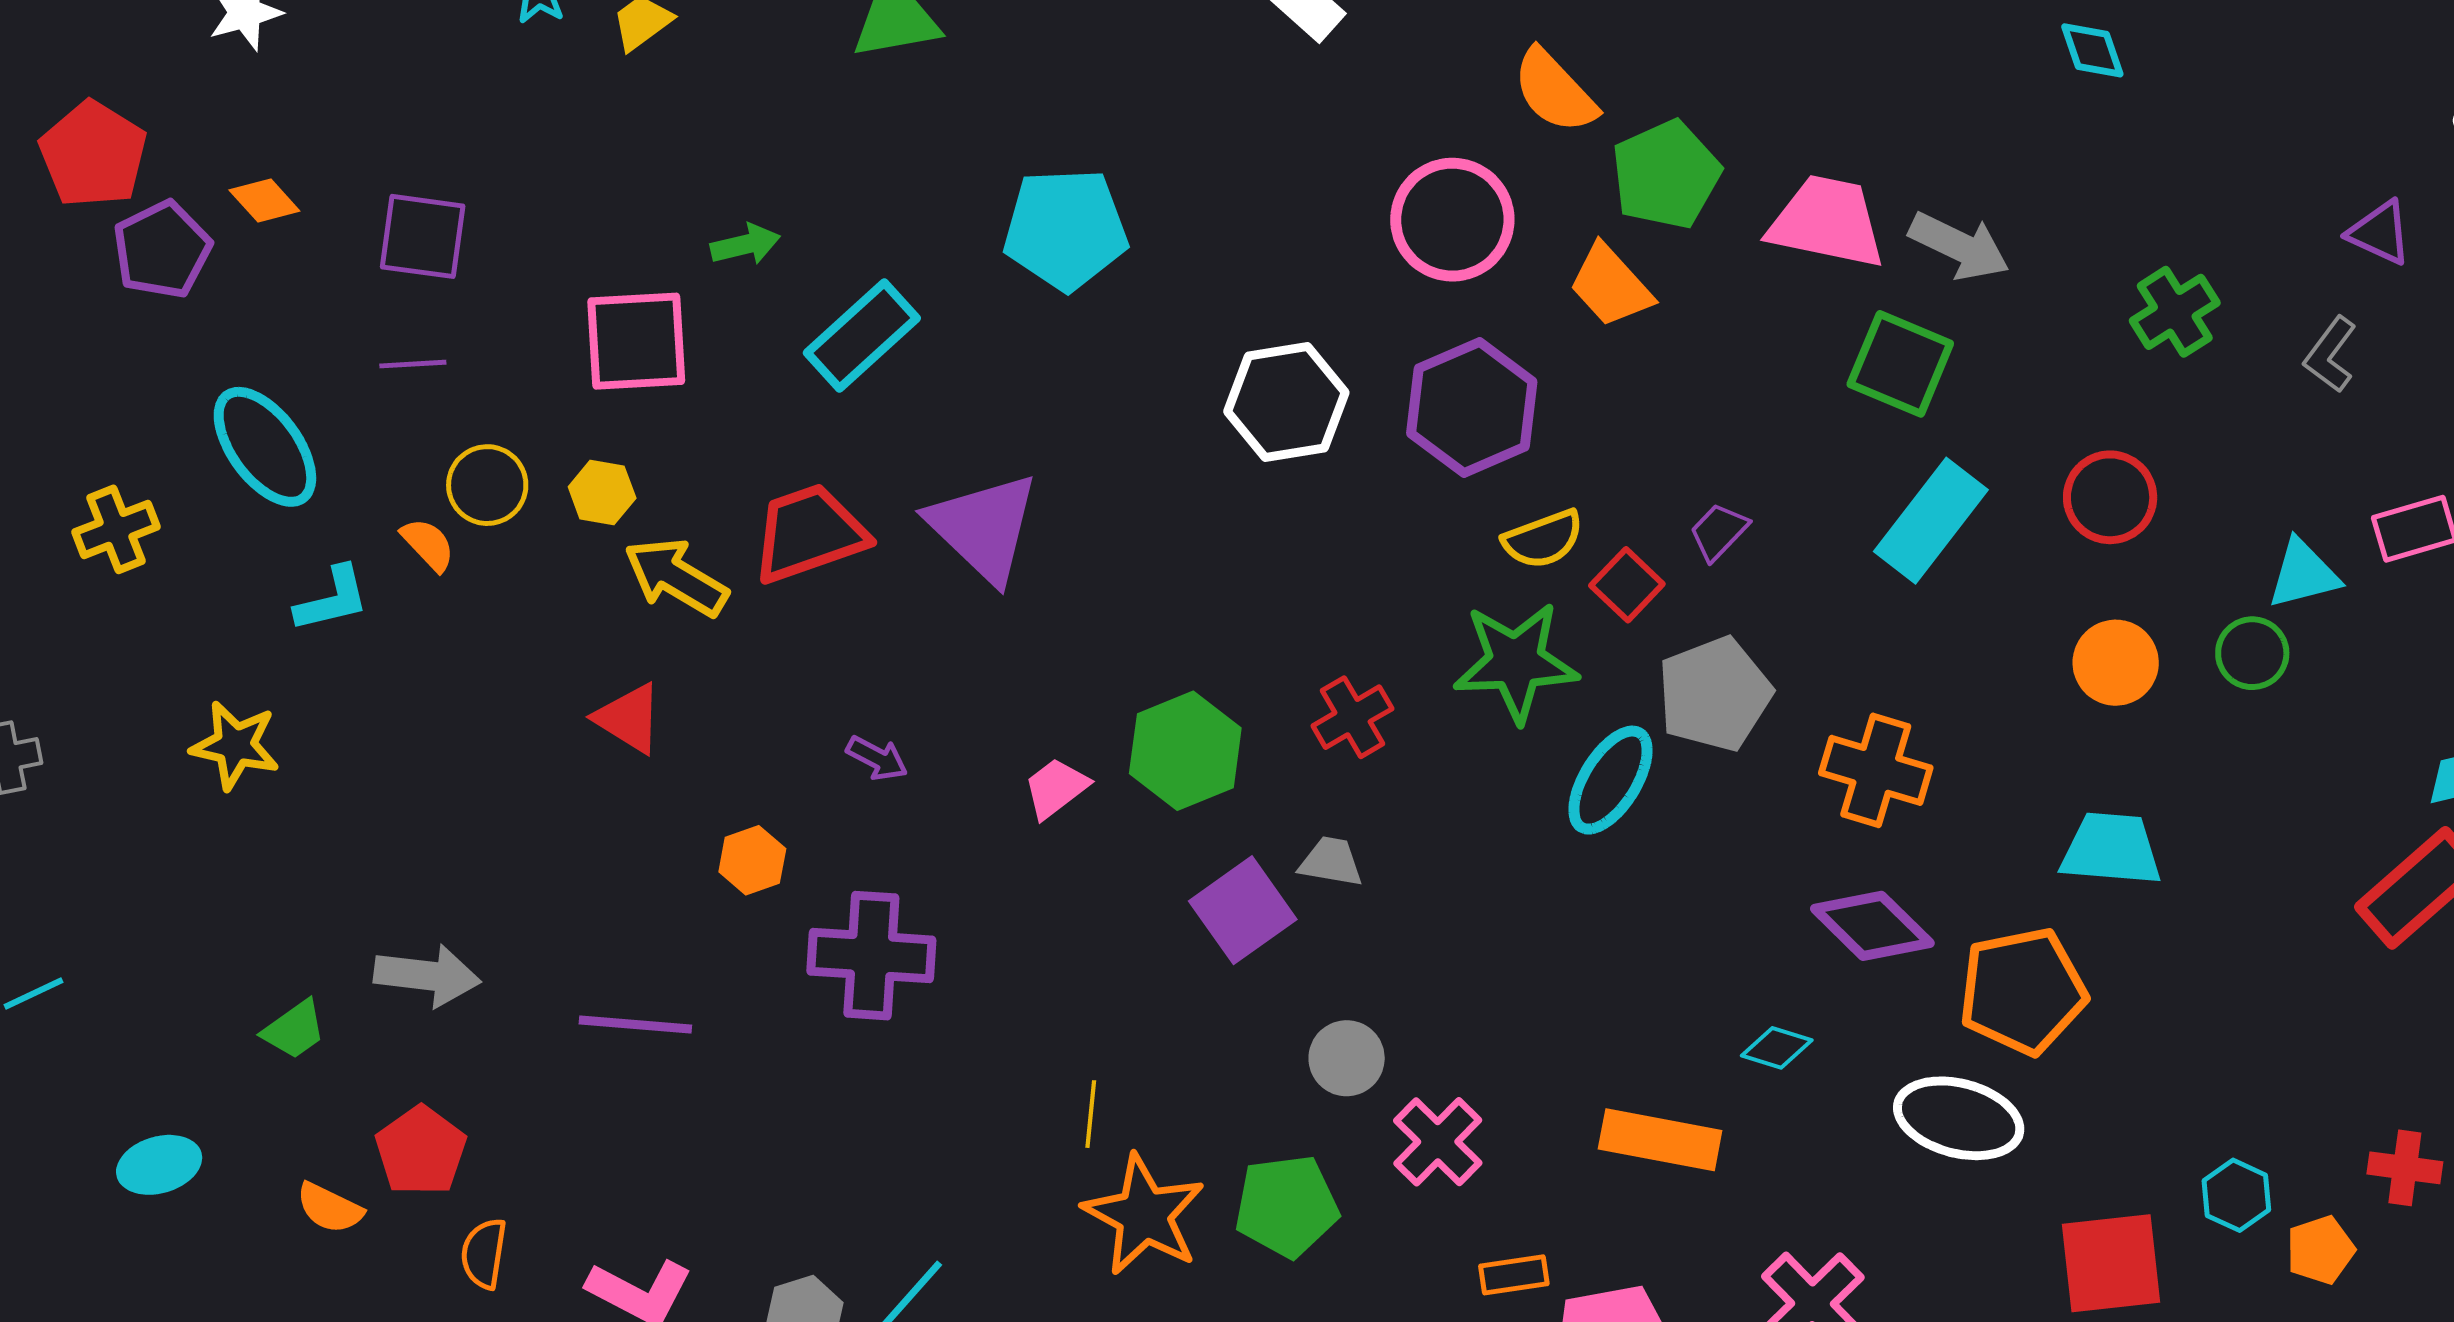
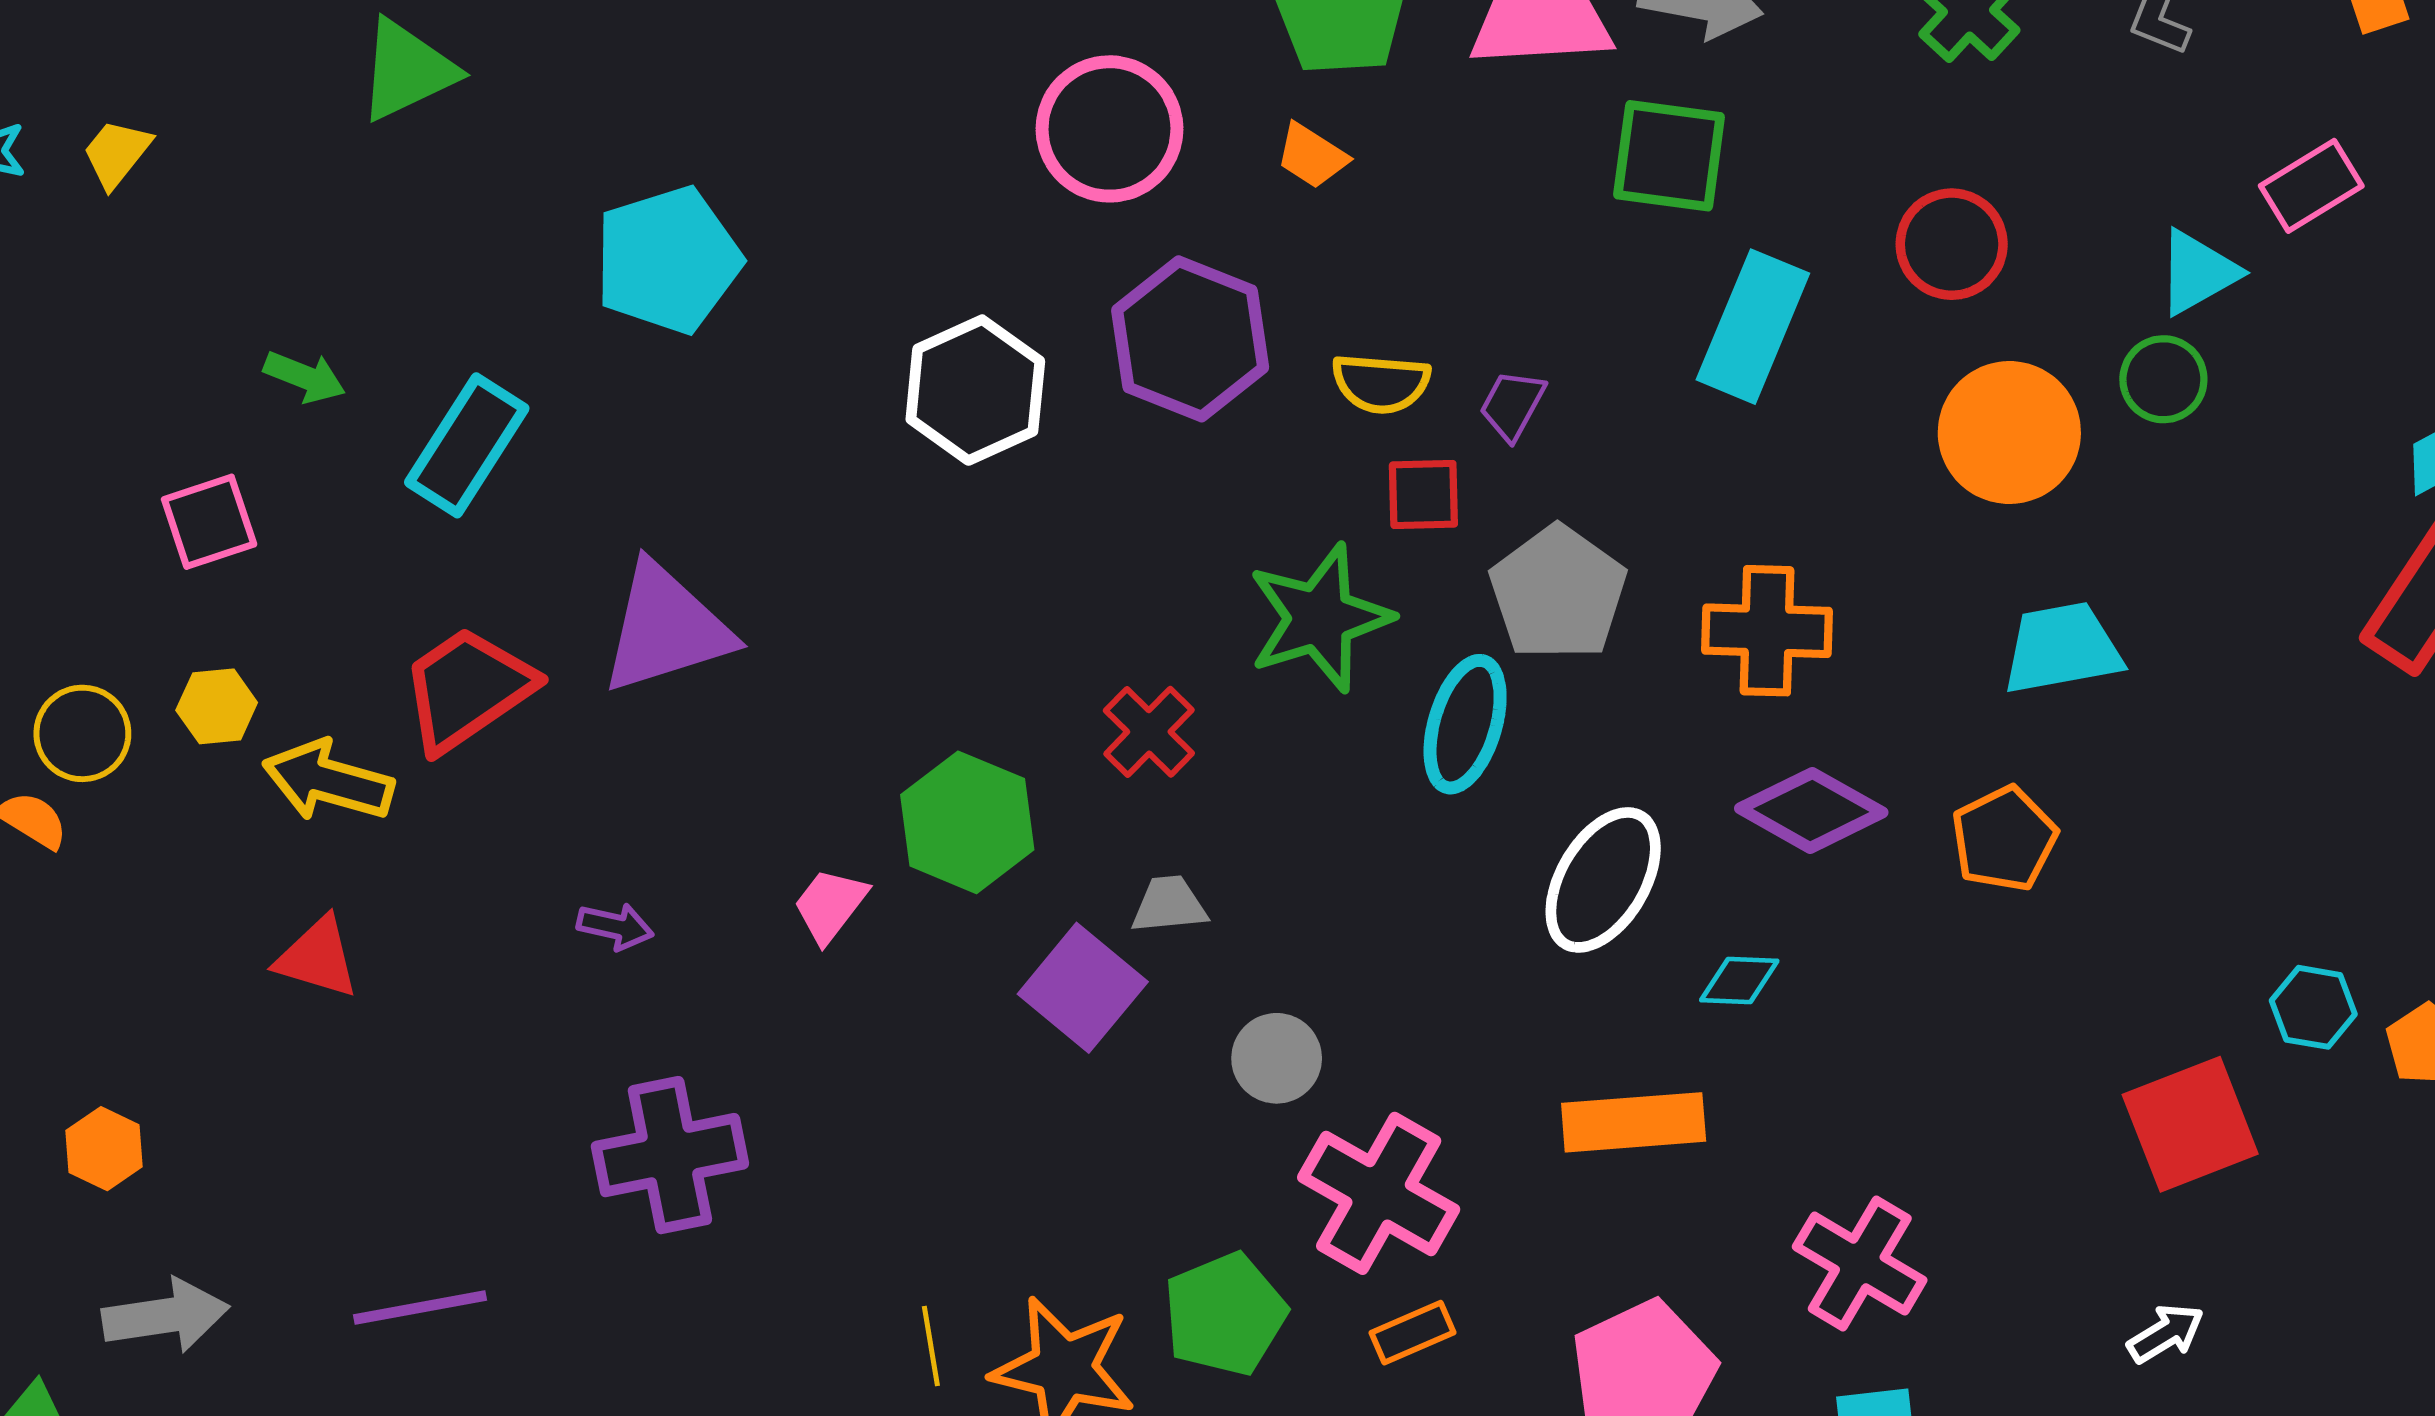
green arrow: (745, 245) -> (305, 377), turned 50
orange trapezoid: (1611, 286) -> (1312, 156), size x0.7
pink square: (636, 341) -> (209, 522), size x0.7
purple triangle: (983, 528) -> (666, 628), turned -46
yellow semicircle: (1543, 539) -> (1381, 383), moved, turned 40
red square: (1627, 585) -> (1423, 495), turned -30
orange circle: (2116, 663) -> (2009, 433), size x1.4
orange hexagon: (752, 860) -> (104, 1149), moved
orange pentagon: (2023, 991) -> (2004, 839), size x0.7
gray circle: (1347, 1058) -> (1277, 1058), moved
yellow line: (1091, 1114) -> (931, 1346), moved
white ellipse: (1959, 1118) -> (1603, 880), moved, turned -59
pink cross: (1438, 1142) -> (1379, 1193), size x1.4
orange rectangle: (1514, 1275) -> (1413, 1333), moved

